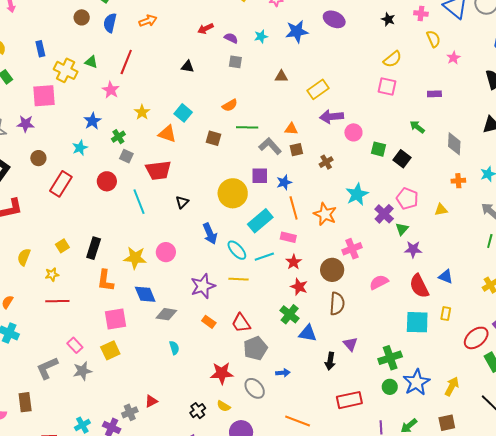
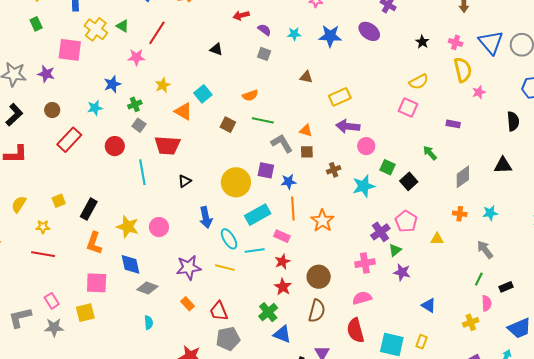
yellow semicircle: (433, 39) -> (463, 70), size x1.4
pink star: (111, 90) -> (136, 57), turned 30
gray diamond: (454, 144) -> (463, 177), turned 40
cyan star: (357, 194) -> (364, 186), moved
pink cross: (352, 249) -> (365, 263), moved
red semicircle: (419, 286) -> (355, 330), moved

